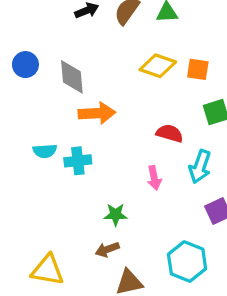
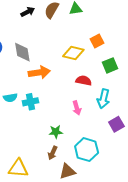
yellow diamond: (158, 66) -> (73, 53), moved
orange square: (198, 69) -> (97, 41), turned -32
brown arrow: (107, 249) -> (53, 153), turned -40
cyan hexagon: (187, 262) -> (87, 150), moved

